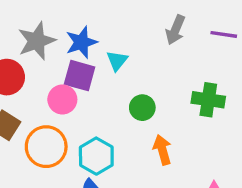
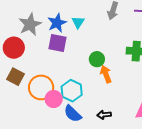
cyan triangle: (117, 61) -> (78, 22), moved
pink circle: (62, 99) -> (54, 99), moved
orange arrow: (162, 150) -> (106, 74), moved

